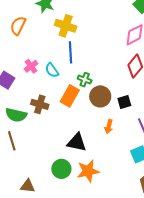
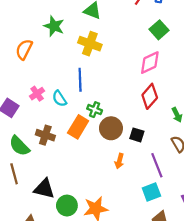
yellow cross: (66, 26) -> (90, 44), moved
black square: (124, 102) -> (137, 135), turned 32
green semicircle: (16, 115) -> (19, 146), turned 30
black triangle: (77, 142) -> (44, 189), moved

